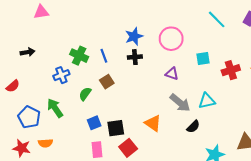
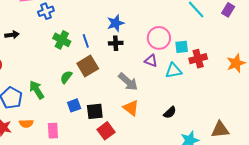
pink circle: (171, 39) -> (159, 38), moved
red cross: (231, 70) -> (198, 59), moved
blue cross: (61, 75) -> (46, 11), moved
brown square: (107, 82) -> (88, 66), size x1.5
cyan triangle: (207, 101) -> (174, 71), moved
gray arrow: (180, 103) -> (128, 82), moved
pink rectangle: (97, 150) -> (53, 131), moved

